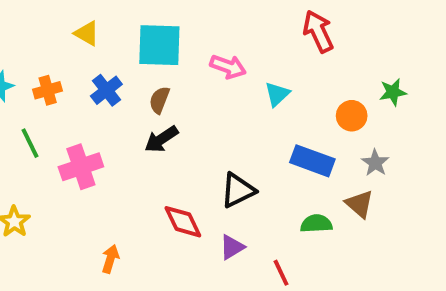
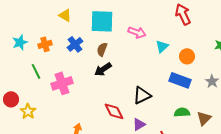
orange circle: (352, 116) -> (187, 56), moved
brown triangle: (359, 204) -> (204, 118), moved, turned 35

